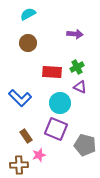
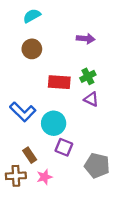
cyan circle: (60, 103) -> (54, 123), moved
purple square: (56, 129) -> (64, 147), size x0.7
brown cross: (19, 165) -> (16, 176), moved

